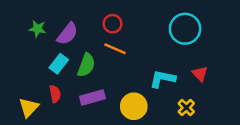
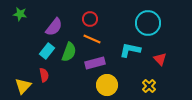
green star: (37, 29) -> (20, 14), moved
cyan L-shape: (163, 79) -> (130, 50), moved
purple rectangle: (92, 98) -> (95, 63), moved

